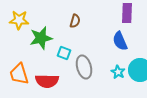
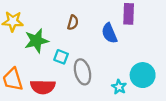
blue semicircle: (120, 41) -> (109, 33), moved
cyan star: (118, 72) -> (119, 87), moved

